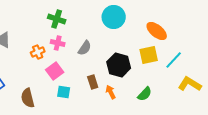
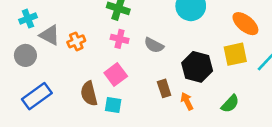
gray semicircle: (85, 48) -> (154, 45), turned 84
orange cross: (38, 52) -> (76, 41), moved
cyan square: (64, 92) -> (113, 105), moved
brown semicircle: (28, 98) -> (89, 94), moved

